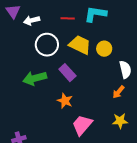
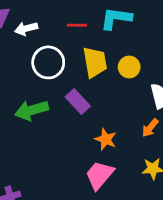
yellow trapezoid: (80, 45) -> (95, 62), turned 55
orange star: (65, 101) -> (106, 139), moved

